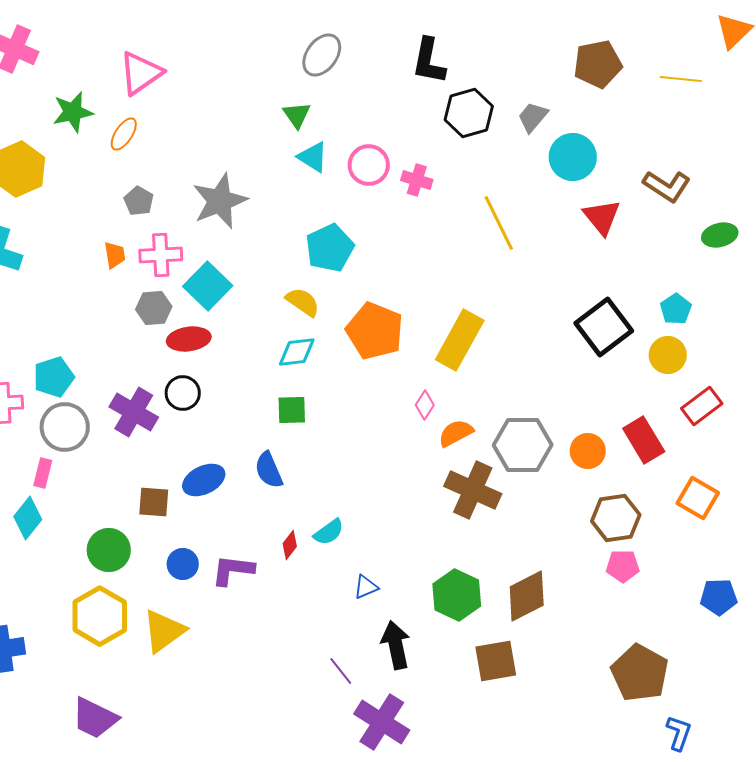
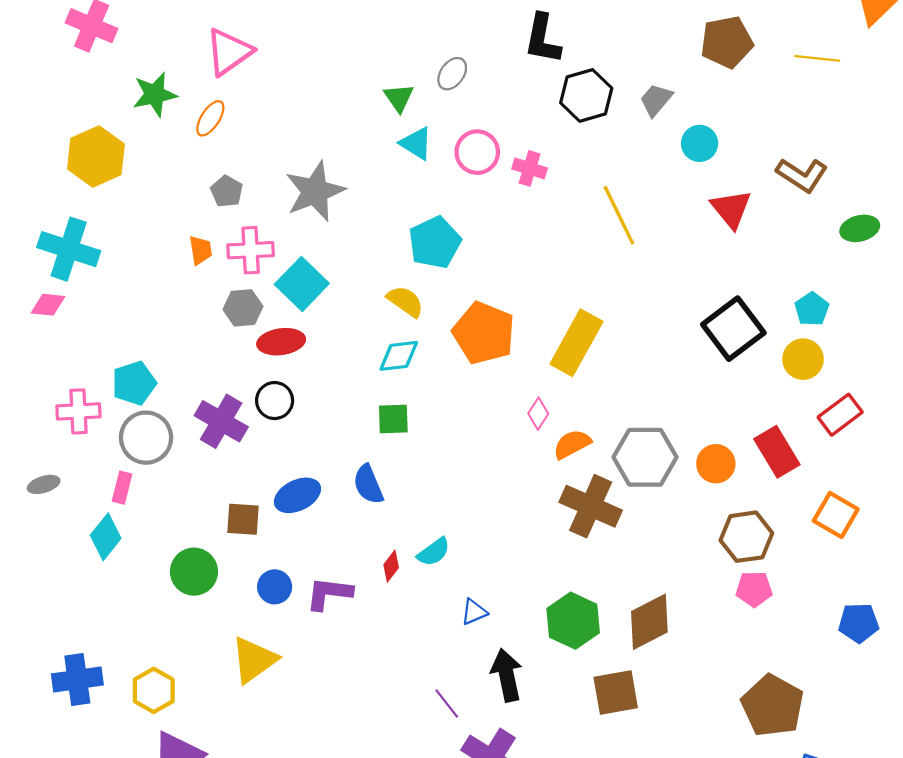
gray ellipse: (322, 55) -> (452, 74), moved, size x0.7
cyan circle: (573, 157) -> (700, 143), size x0.7
yellow hexagon: (100, 616) -> (154, 690), moved, size x0.7

